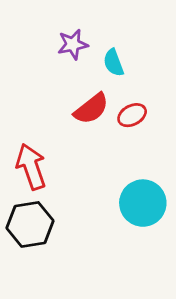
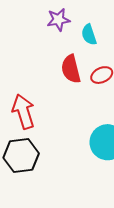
red semicircle: (91, 109) -> (71, 69), turned 112

